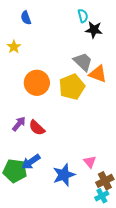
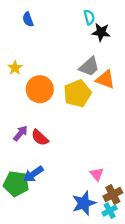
yellow star: (14, 47) -> (15, 68), moved
gray trapezoid: (83, 62) -> (89, 67), turned 95
blue star: (64, 175) -> (84, 203), moved

